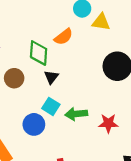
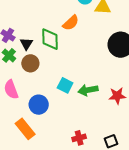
black triangle: (51, 77) -> (26, 44), moved
blue circle: (34, 124) -> (39, 105), moved

